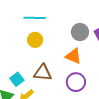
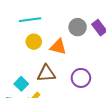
orange triangle: (73, 56) -> (58, 47), moved

